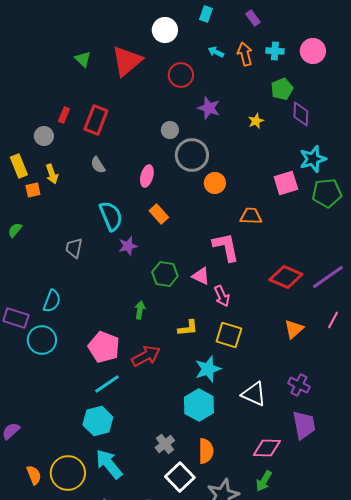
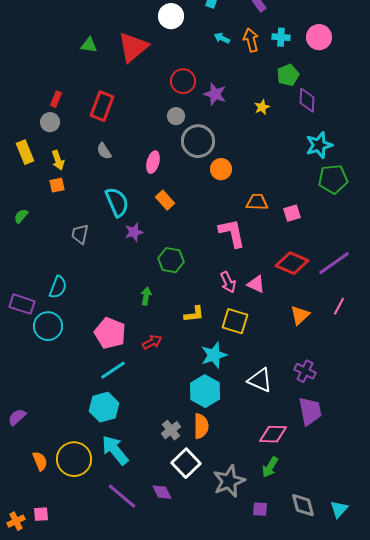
green triangle: (83, 59) -> (89, 45), turned -36
red circle: (181, 75) -> (183, 81), moved
red rectangle: (64, 115) -> (56, 99), moved
pink square: (286, 183) -> (292, 213), moved, size x0.7
orange square: (33, 190) -> (57, 185), moved
pink triangle: (201, 276) -> (256, 284), moved
red arrow: (146, 356) -> (152, 342), size x0.7
orange semicircle: (206, 451) -> (201, 426), moved

